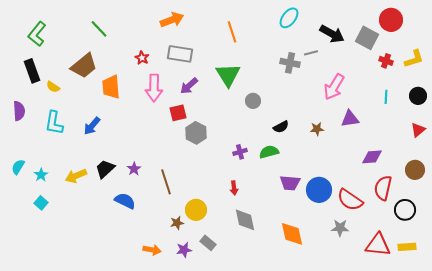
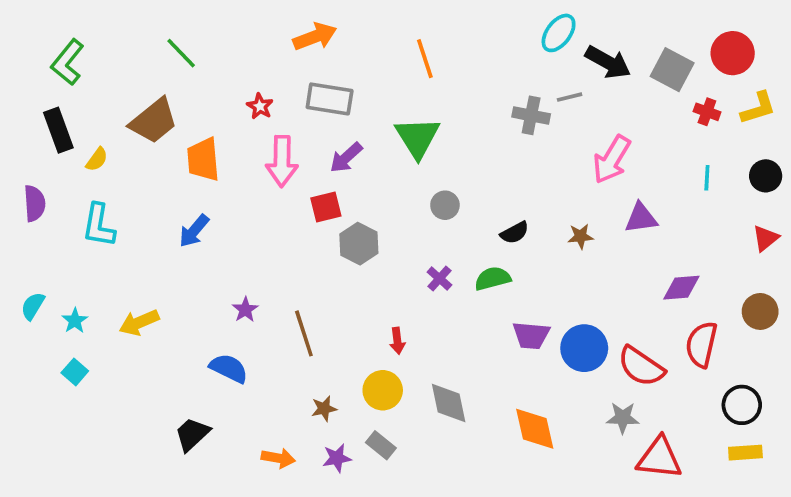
cyan ellipse: (289, 18) -> (559, 33), moved
red circle: (391, 20) -> (733, 53), moved
yellow semicircle: (53, 87) -> (97, 159), turned -88
gray circle: (253, 101) -> (445, 205), moved
blue arrow: (92, 126) -> (194, 231), moved
purple cross: (240, 152) -> (439, 278), turned -32
black trapezoid: (105, 169) -> (192, 434), moved
red arrow: (234, 188) -> (397, 341), moved
yellow circle: (196, 210) -> (383, 390), moved
black circle: (405, 210) -> (742, 405), moved
red triangle: (378, 245) -> (659, 458), moved

